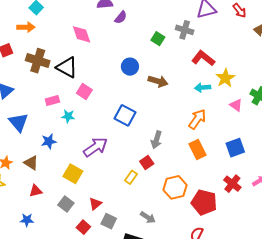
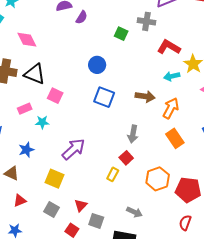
pink diamond: (82, 34) -> (27, 40), moved
brown arrow: (158, 81) -> (145, 96), moved
blue square: (125, 115) -> (104, 97), moved

